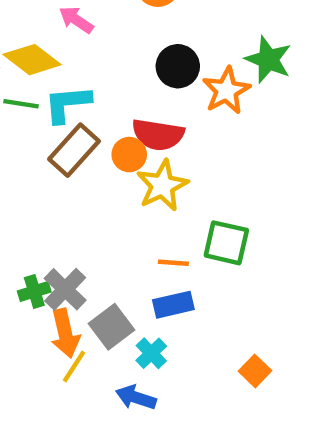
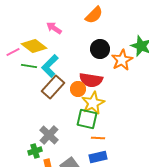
cyan L-shape: (67, 104) -> (50, 66), turned -40
green square: (226, 243) -> (87, 119), moved
gray cross: (65, 289) -> (49, 135), moved

